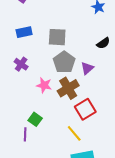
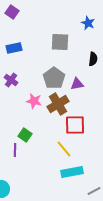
gray square: (57, 37) -> (60, 42), moved
black semicircle: (103, 43) -> (93, 59), turned -48
purple triangle: (87, 68) -> (77, 84), turned 32
red square: (85, 109) -> (75, 125), turned 30

